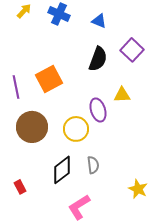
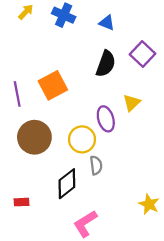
yellow triangle: (122, 95) -> (132, 103), turned -42
gray semicircle: (93, 165) -> (96, 165), moved
red rectangle: (20, 187) -> (21, 202), turned -64

